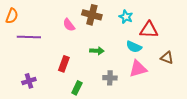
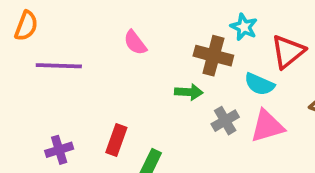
brown cross: (92, 15) -> (213, 56), moved
red triangle: (149, 30) -> (288, 52), turned -42
red rectangle: (64, 64) -> (116, 140), moved
gray cross: (110, 78) -> (225, 121), moved, turned -32

